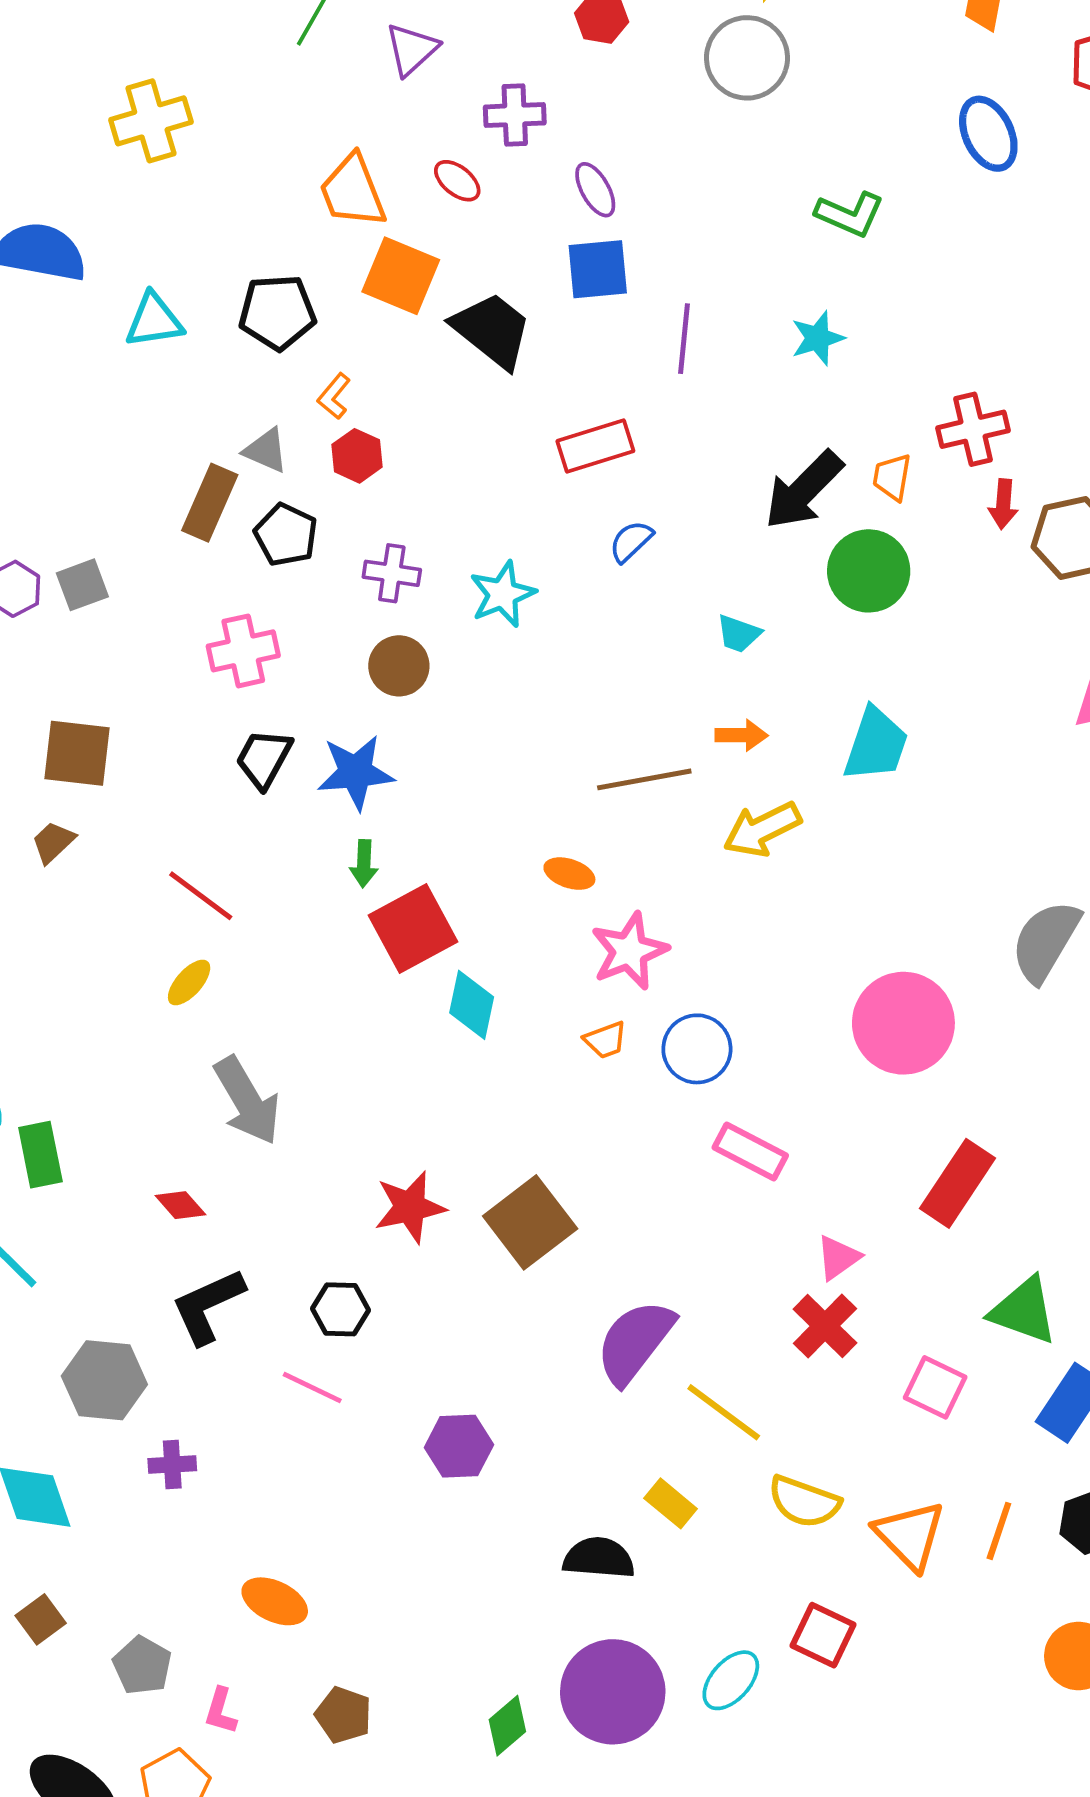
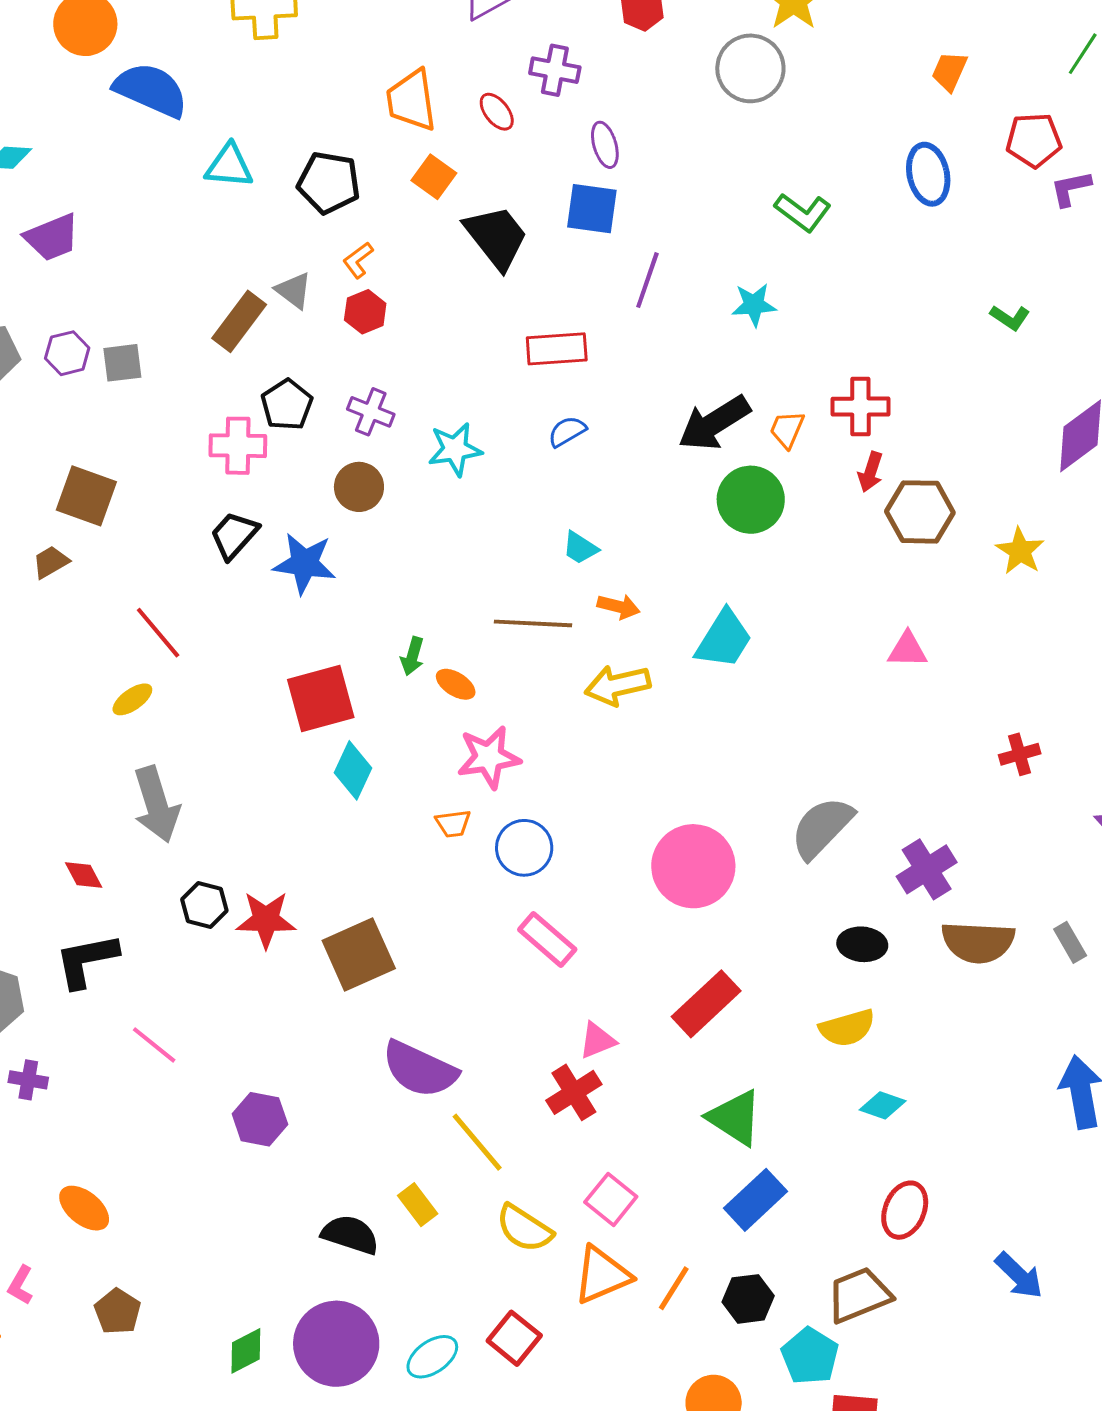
orange square: (401, 276) -> (434, 177), size x0.7
black pentagon: (286, 535) -> (287, 405), moved
cyan trapezoid: (739, 634) -> (580, 548), moved
green arrow: (364, 864) -> (412, 656), moved
black hexagon: (341, 1309) -> (204, 905), moved
purple semicircle: (635, 1342) -> (420, 1069), turned -116
pink square: (935, 1387) -> (611, 1199), moved
orange triangle: (910, 1535) -> (602, 1275), turned 38

